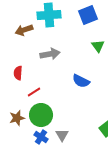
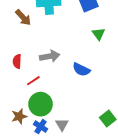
brown arrow: (24, 30) -> (23, 18), turned -114
gray arrow: (50, 54) -> (50, 56), moved
brown star: (17, 118) -> (19, 116), moved

